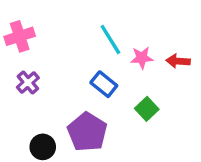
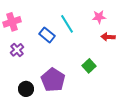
pink star: (142, 58) -> (99, 17), moved
blue rectangle: (104, 84) -> (47, 35), moved

